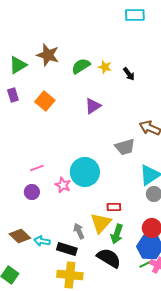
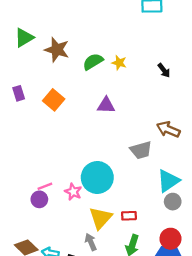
green triangle: (18, 65) -> (24, 38), moved
black arrow: (129, 74) -> (164, 70), moved
purple triangle: (93, 106) -> (106, 105), turned 36
pink line: (37, 168) -> (45, 186), moved
yellow triangle: (101, 223) -> (101, 218), moved

